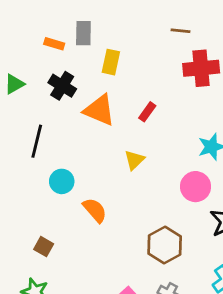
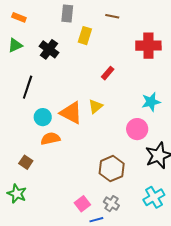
brown line: (180, 31) -> (112, 16), moved
orange rectangle: (54, 44) -> (19, 17), moved
orange triangle: (99, 110) -> (71, 113), moved
orange semicircle: (95, 210) -> (50, 139), moved, turned -66

